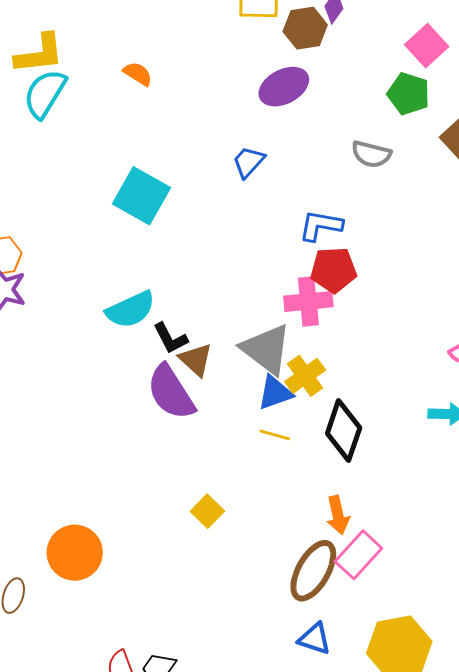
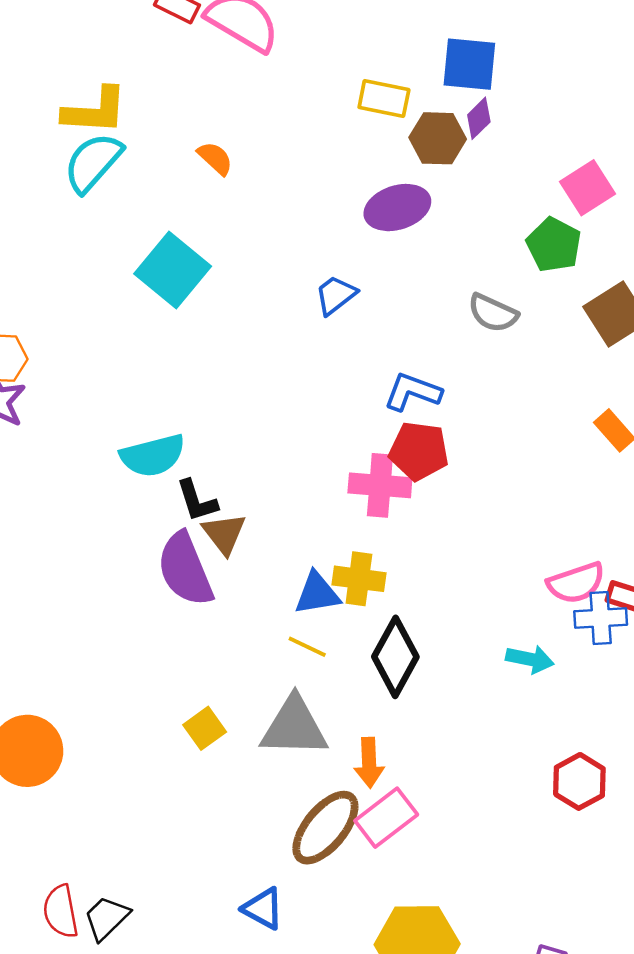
cyan square: (141, 196) -> (173, 270), moved
gray triangle: (266, 349) -> (294, 727), moved, turned -46
yellow cross: (305, 376) -> (359, 579), turned 33
blue triangle: (315, 639) -> (263, 909), moved

